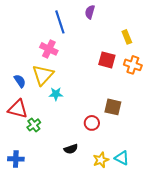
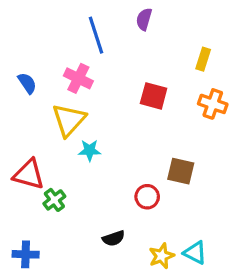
yellow rectangle: (127, 37) -> (203, 59), turned 40
red square: (107, 60) -> (154, 96), moved
blue semicircle: (20, 81) -> (27, 83), moved

